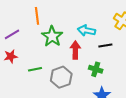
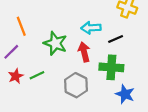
orange line: (37, 16) -> (21, 26), moved
green line: (35, 69) -> (37, 75), moved
green cross: (96, 69) -> (111, 67), size x1.5

